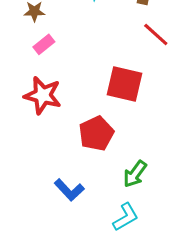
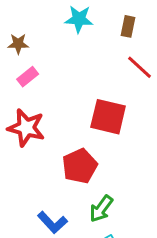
green arrow: (135, 174) -> (101, 209), moved

